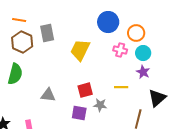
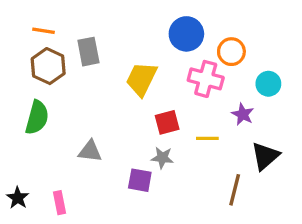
pink cross: (120, 50) -> (206, 79), size x1.5
cyan circle: (143, 53) -> (268, 84), moved
red square: (85, 90) -> (167, 122), moved
gray star: (100, 105) -> (162, 158), moved

